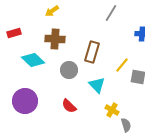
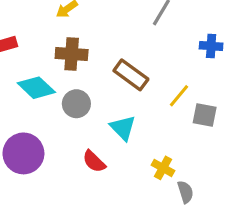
brown rectangle: (92, 52) -> (131, 75), turned -70
gray circle: (69, 70) -> (76, 104), moved
cyan triangle: (97, 85) -> (123, 128), moved

